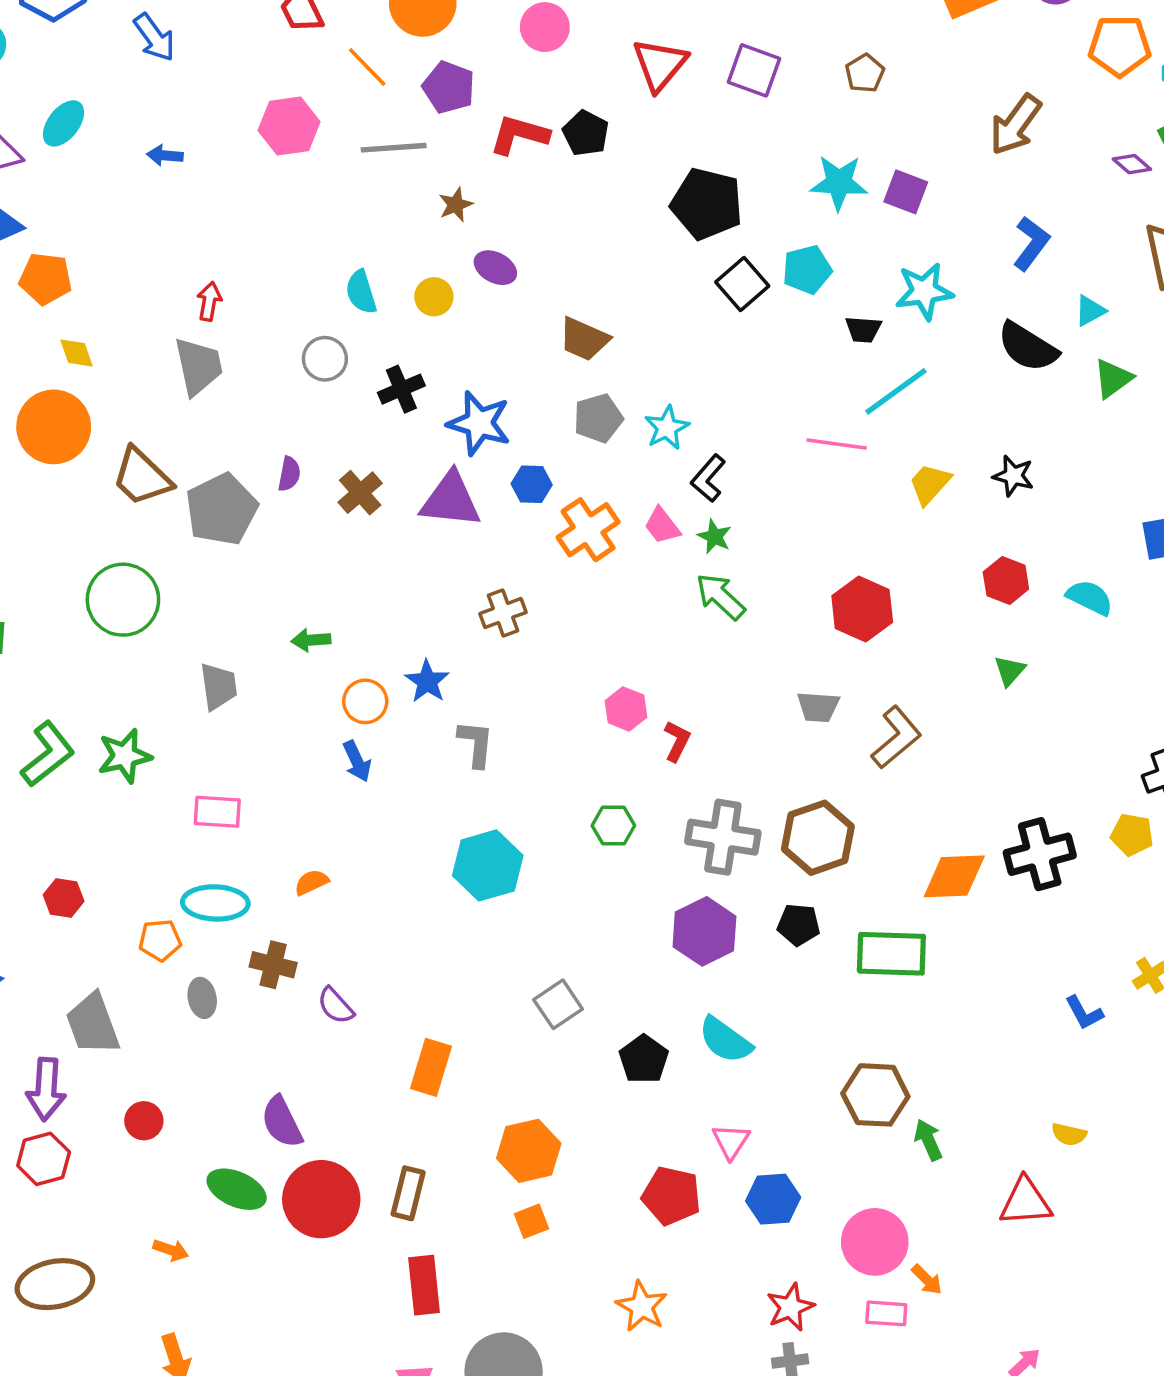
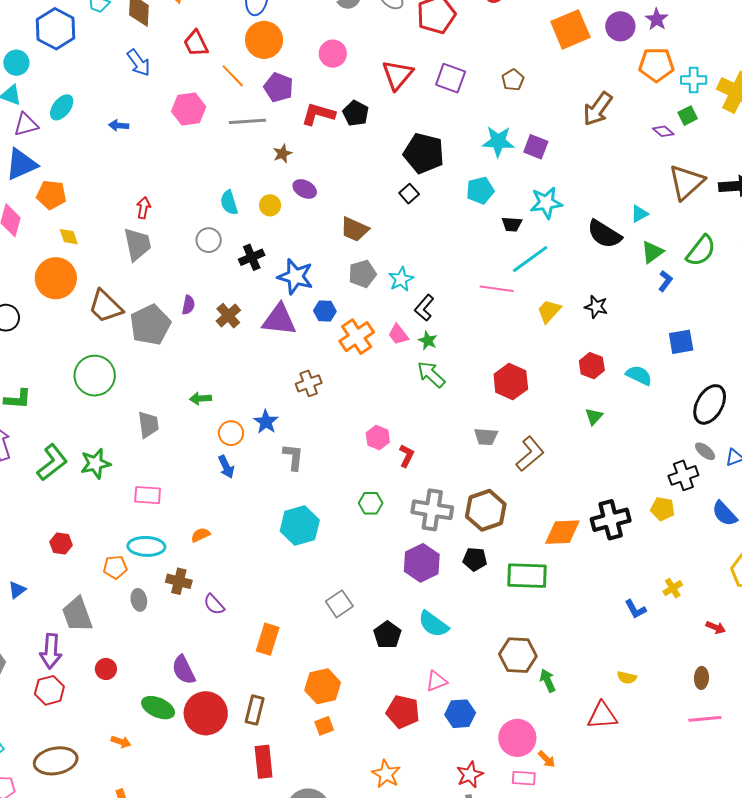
blue arrow: (154, 37) -> (139, 63), moved
blue L-shape: (1031, 243) -> (665, 281), moved, size x0.7
black square: (742, 284) -> (409, 194), moved, size x0.7
pink triangle: (731, 1141) -> (436, 681), turned 35

